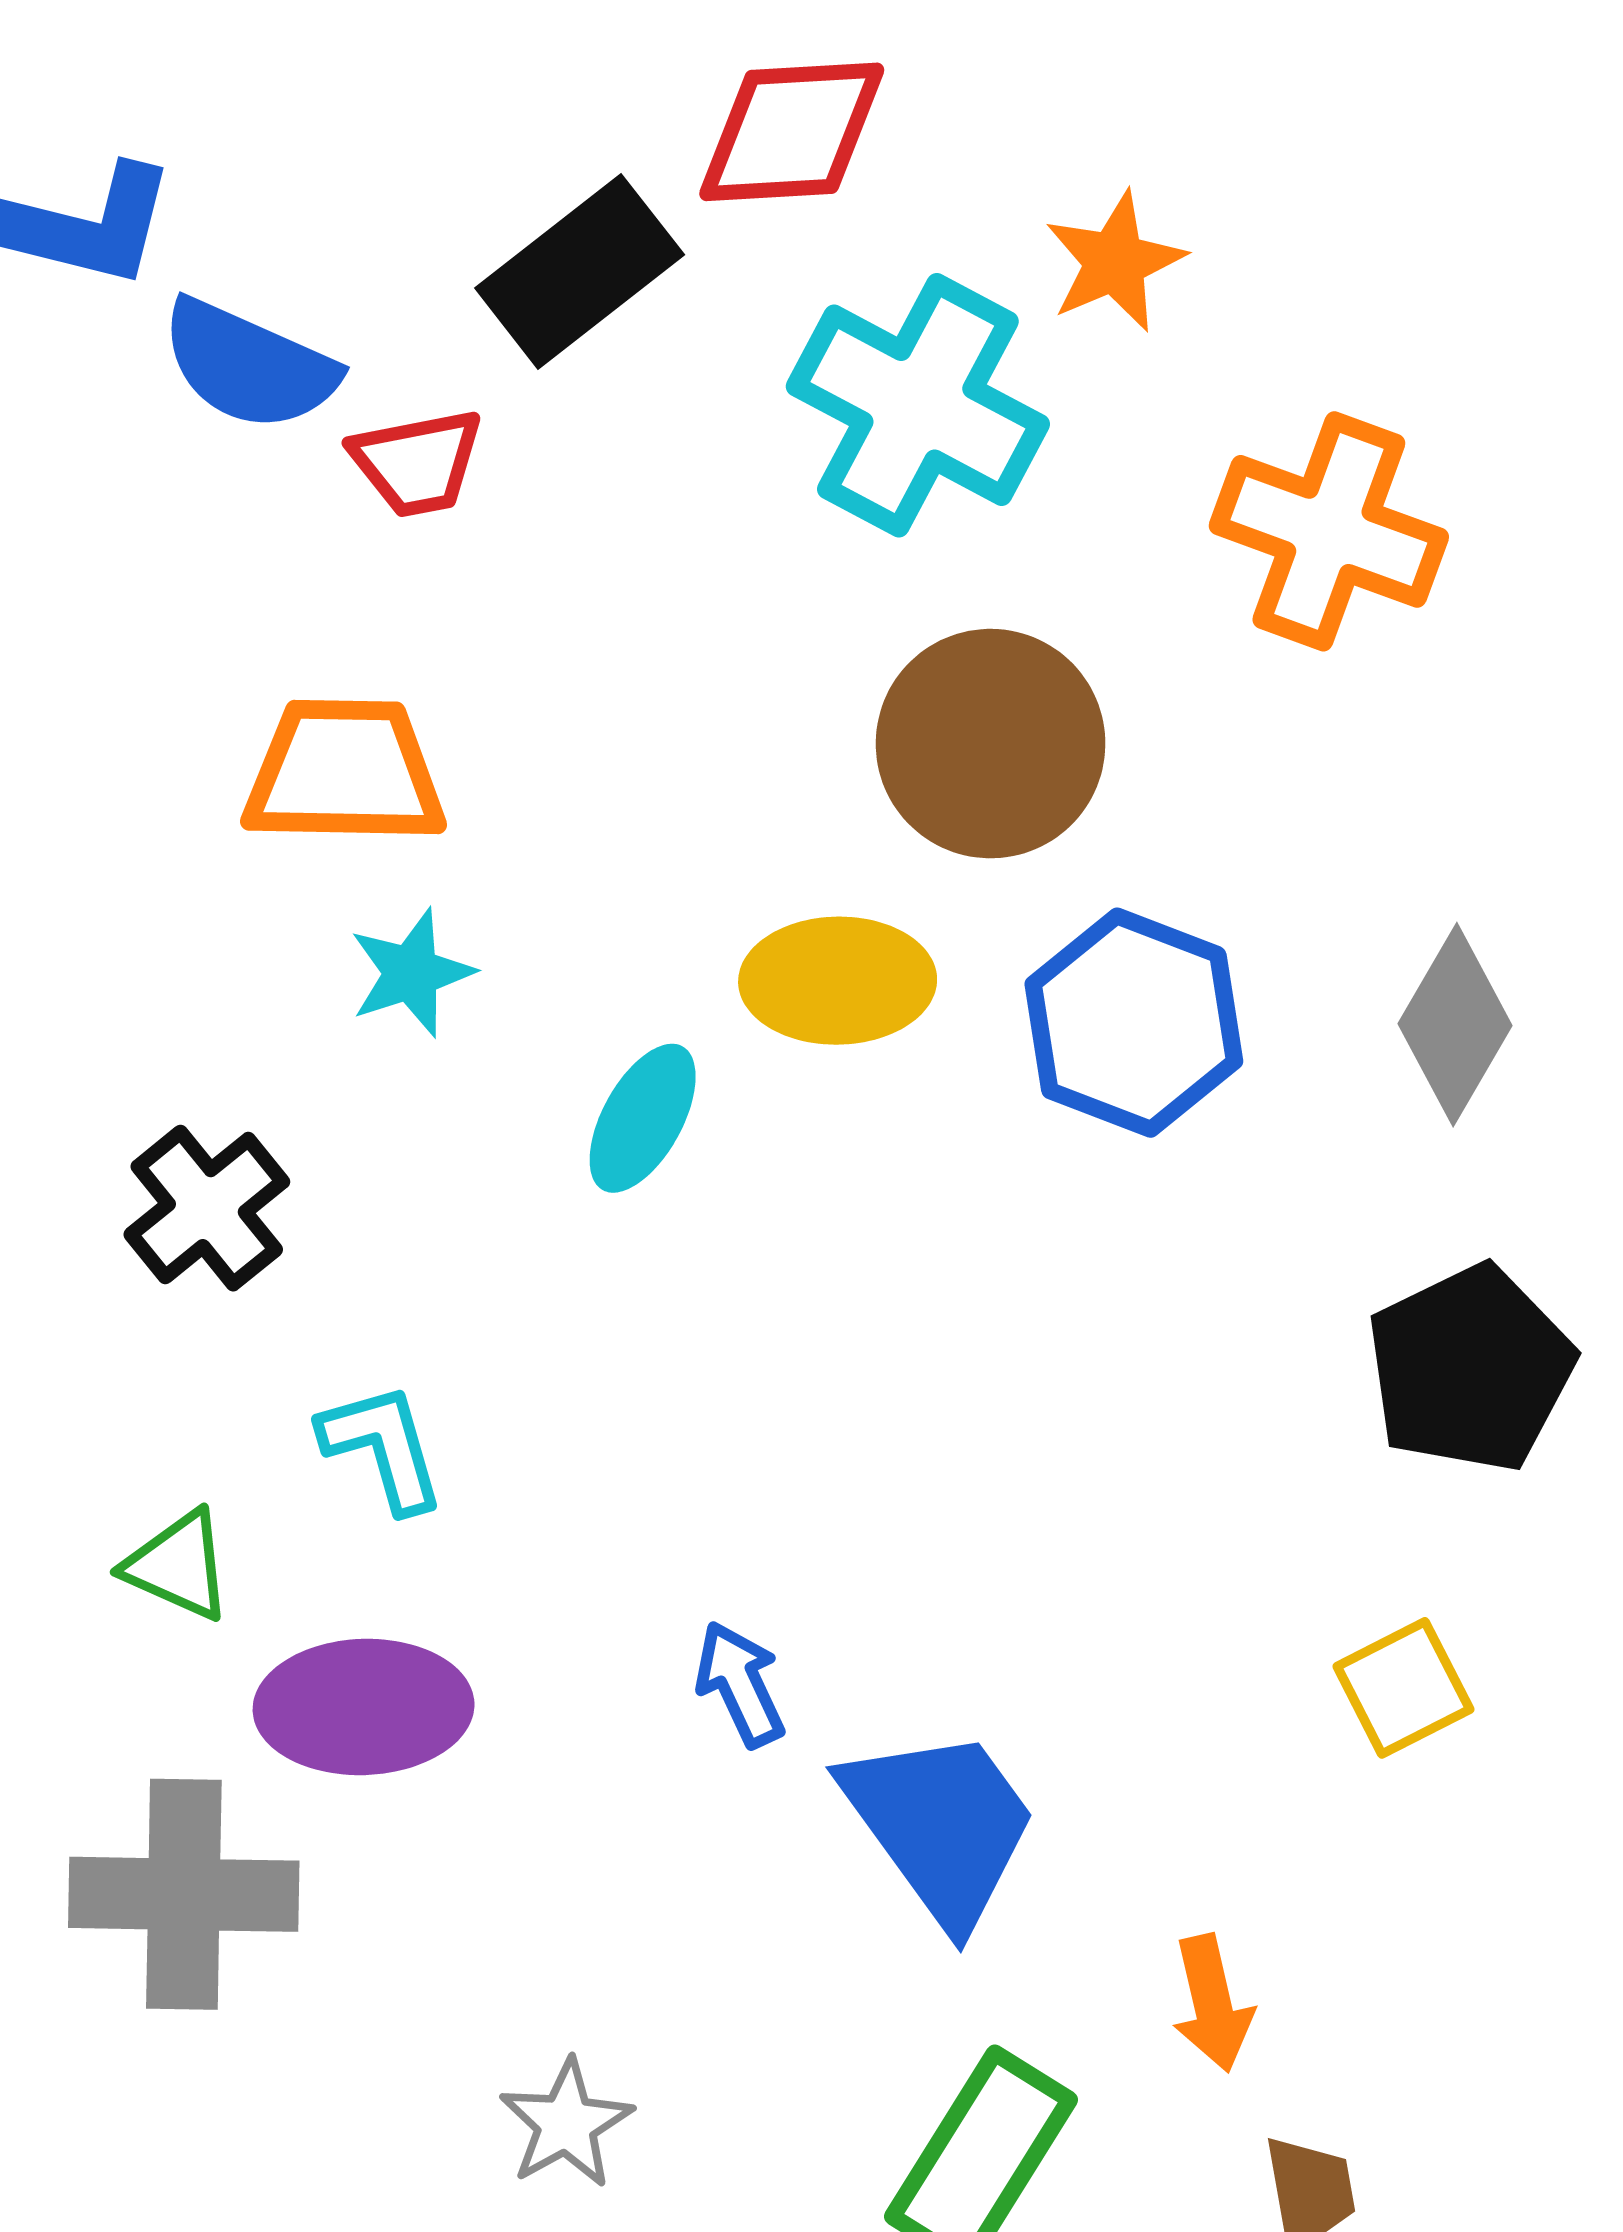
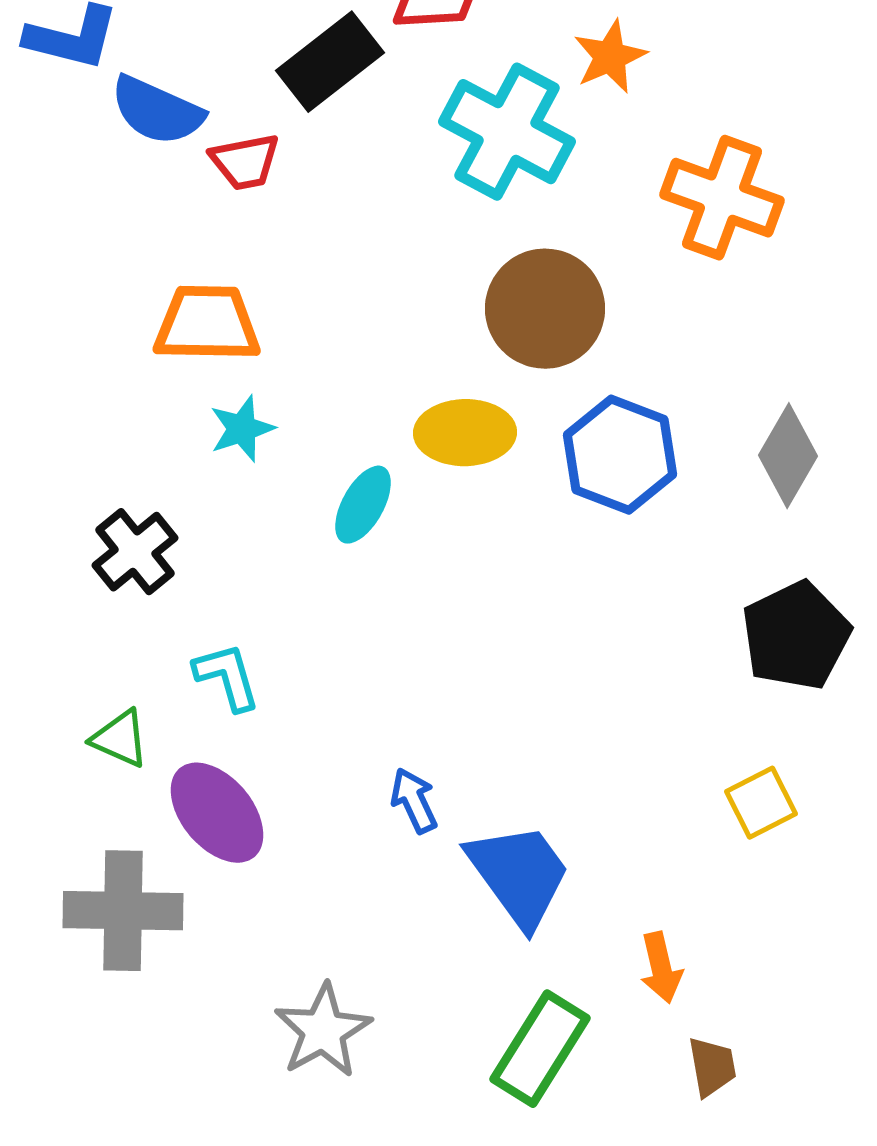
purple ellipse: (364, 1707) -> (217, 813), turned 52
gray star: (566, 2124) -> (323, 1031), size x1.4

